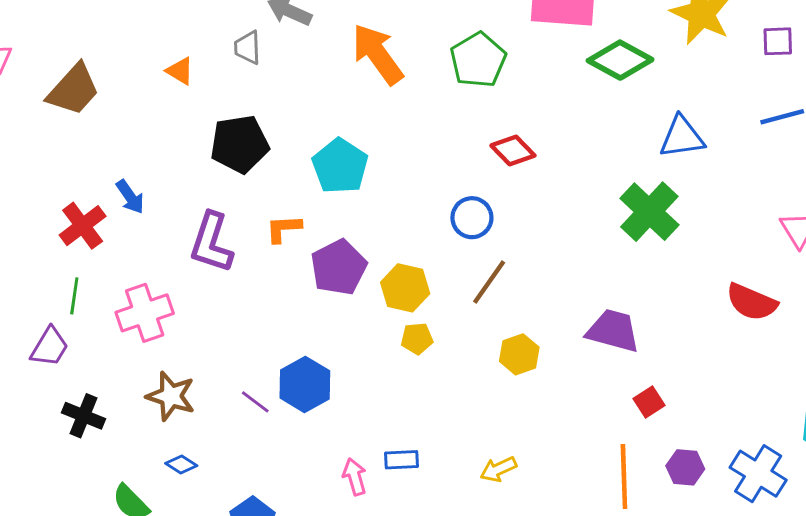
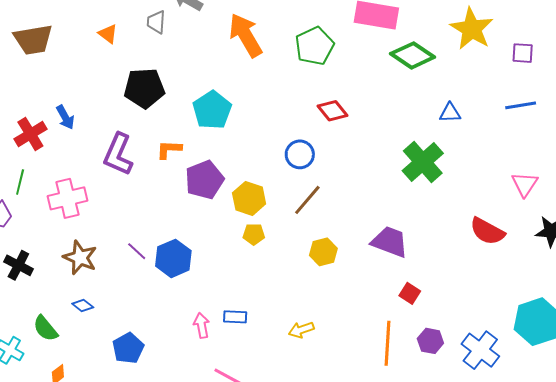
brown trapezoid: (73, 90) -> (33, 40), turned 33
blue triangle: (682, 137) -> (450, 113), size x0.7
purple line: (255, 402) -> (137, 251), moved
red square: (649, 402) -> (410, 293), turned -30

